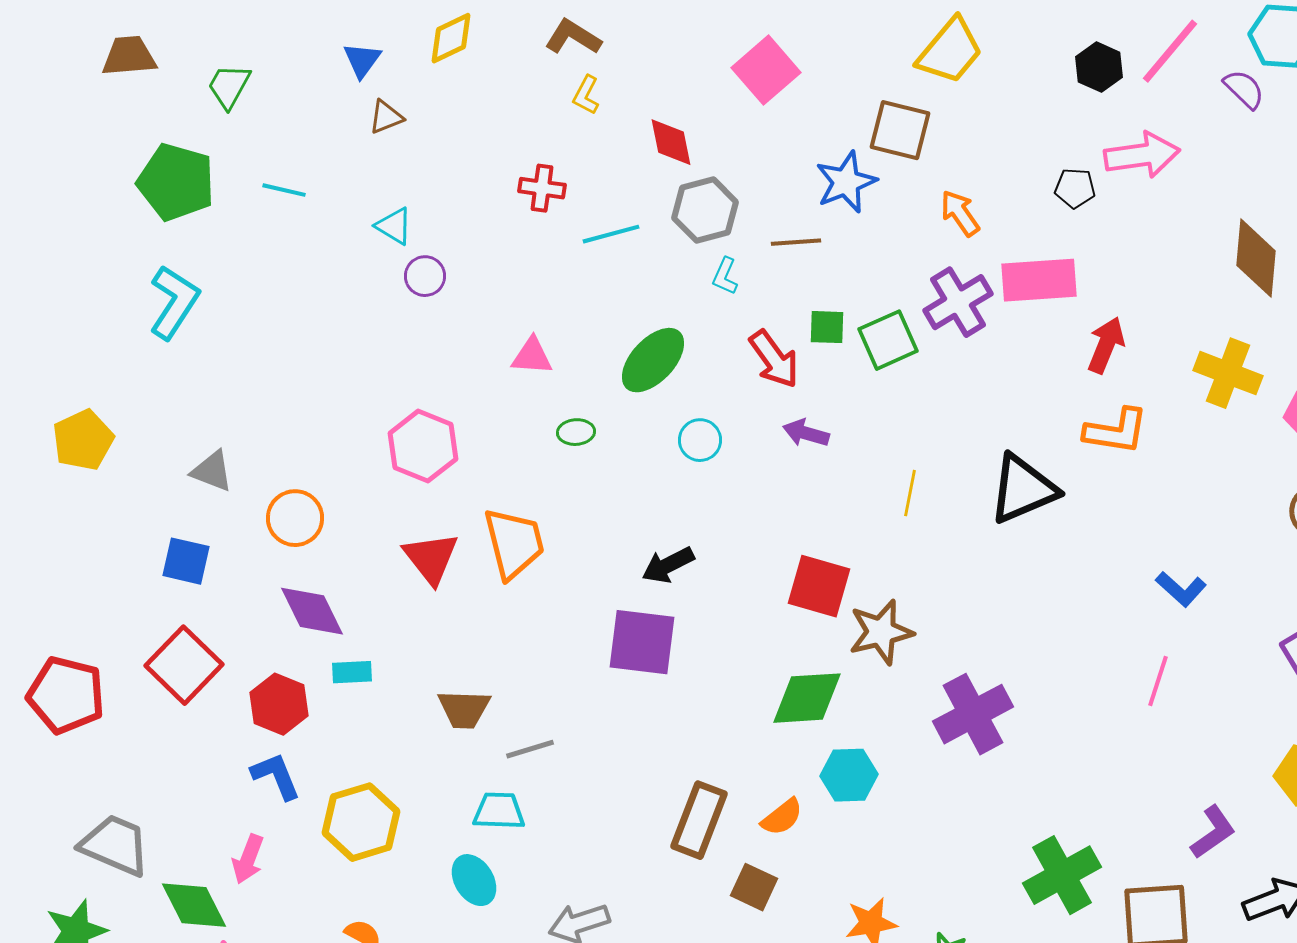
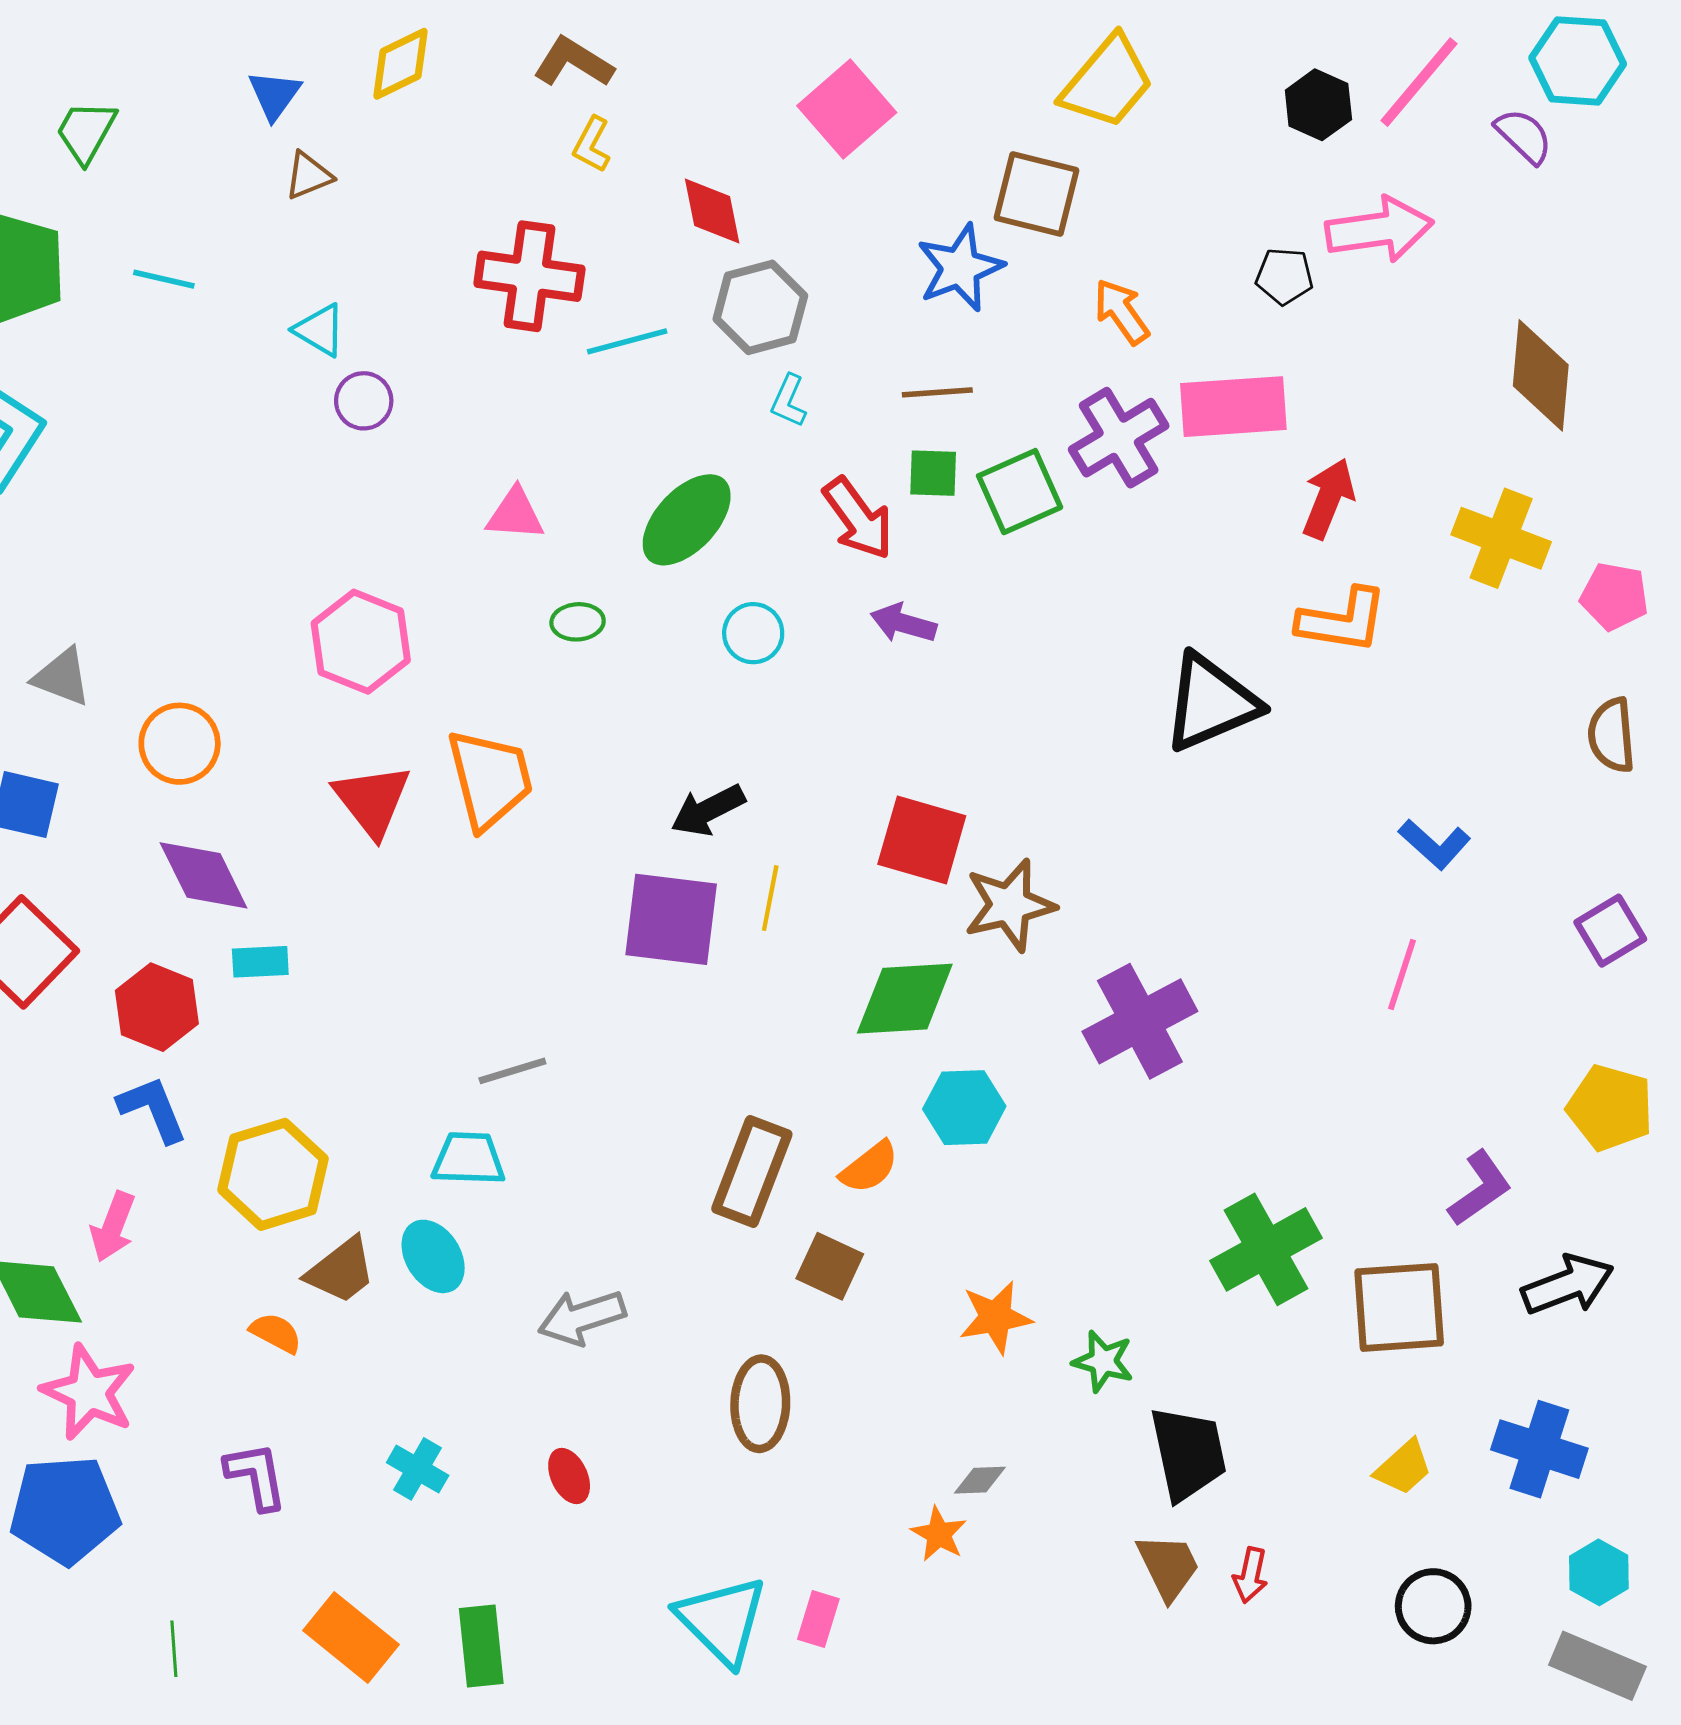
red cross: (542, 188) -> (529, 276), size x1.6
brown line: (796, 242) -> (937, 392), moved
yellow line: (910, 493) -> (770, 898), moved
brown trapezoid: (464, 709) -> (341, 1271), moved, turned -40

